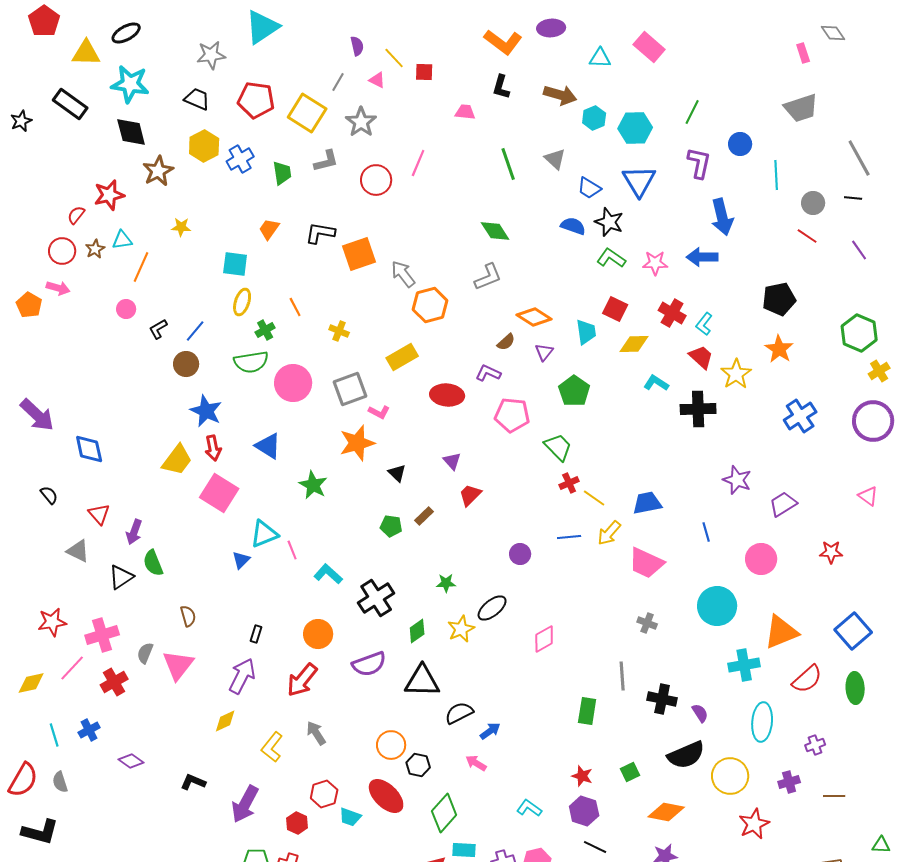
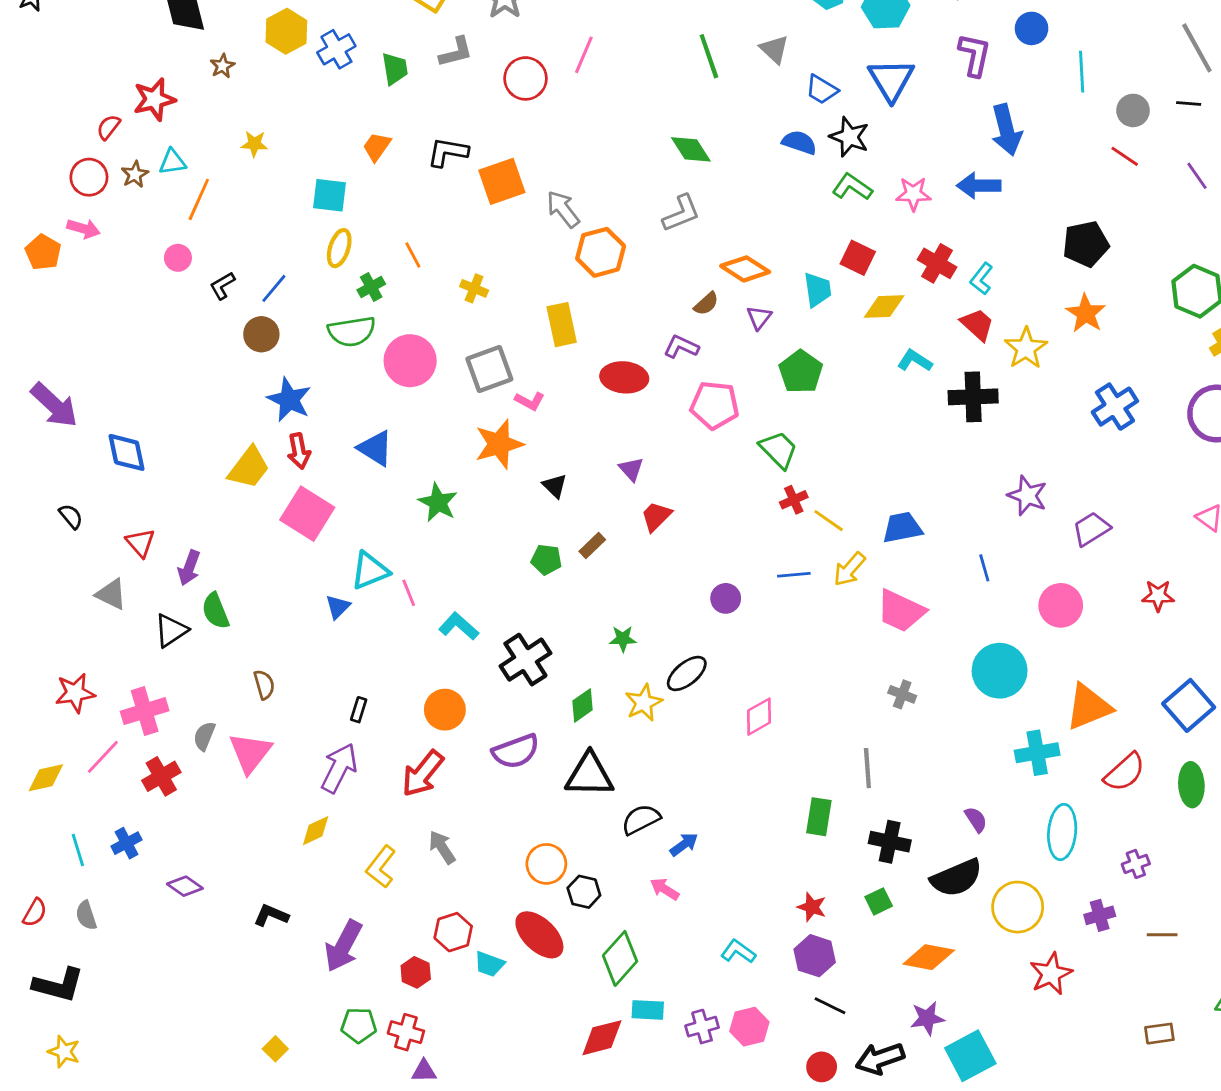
brown star: (158, 171) -> (222, 66), size x0.6
yellow rectangle: (402, 357) -> (562, 325), turned -72
black cross: (662, 699) -> (890, 842), moved
red semicircle: (23, 780) -> (35, 913), size x0.6

